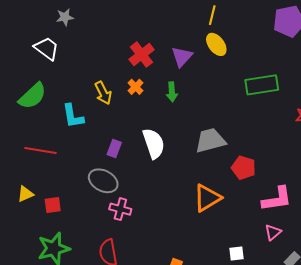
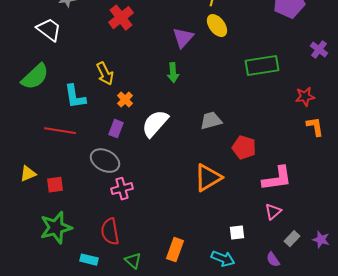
red cross: (142, 55) -> (121, 18), moved
orange cross: (136, 87) -> (125, 100), moved
gray trapezoid: (210, 140) -> (211, 121), size x0.7
white semicircle: (154, 143) -> (155, 124), turned -120
red line: (41, 150) -> (60, 131), moved
pink cross: (120, 209) -> (122, 189), turned -30

